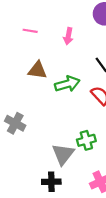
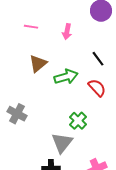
brown triangle: (38, 70) -> (38, 64), turned -48
green cross: (86, 140) -> (78, 121), moved, turned -30

